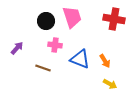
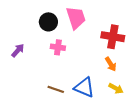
red cross: (114, 19) -> (113, 37), moved
blue triangle: (80, 59) -> (84, 87), moved
brown line: (43, 68) -> (56, 89), moved

